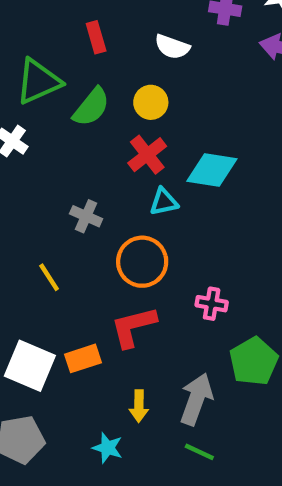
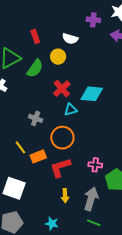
yellow circle: (151, 102) -> (58, 57), moved
pink cross: (212, 304) -> (95, 165), moved
orange rectangle: (83, 358) -> (38, 156), moved
yellow arrow: (139, 406) -> (65, 196), moved

